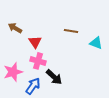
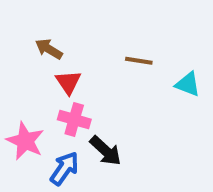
brown arrow: (15, 28) -> (49, 49), moved
pink star: (13, 72) -> (25, 141), turned -30

